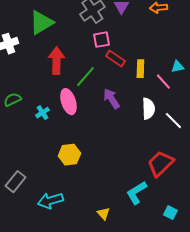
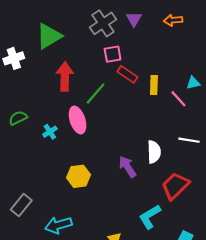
purple arrow: (111, 99) -> (127, 167), moved
white semicircle: (148, 109) -> (154, 152), moved
white line: (173, 121) -> (189, 140), turned -36

